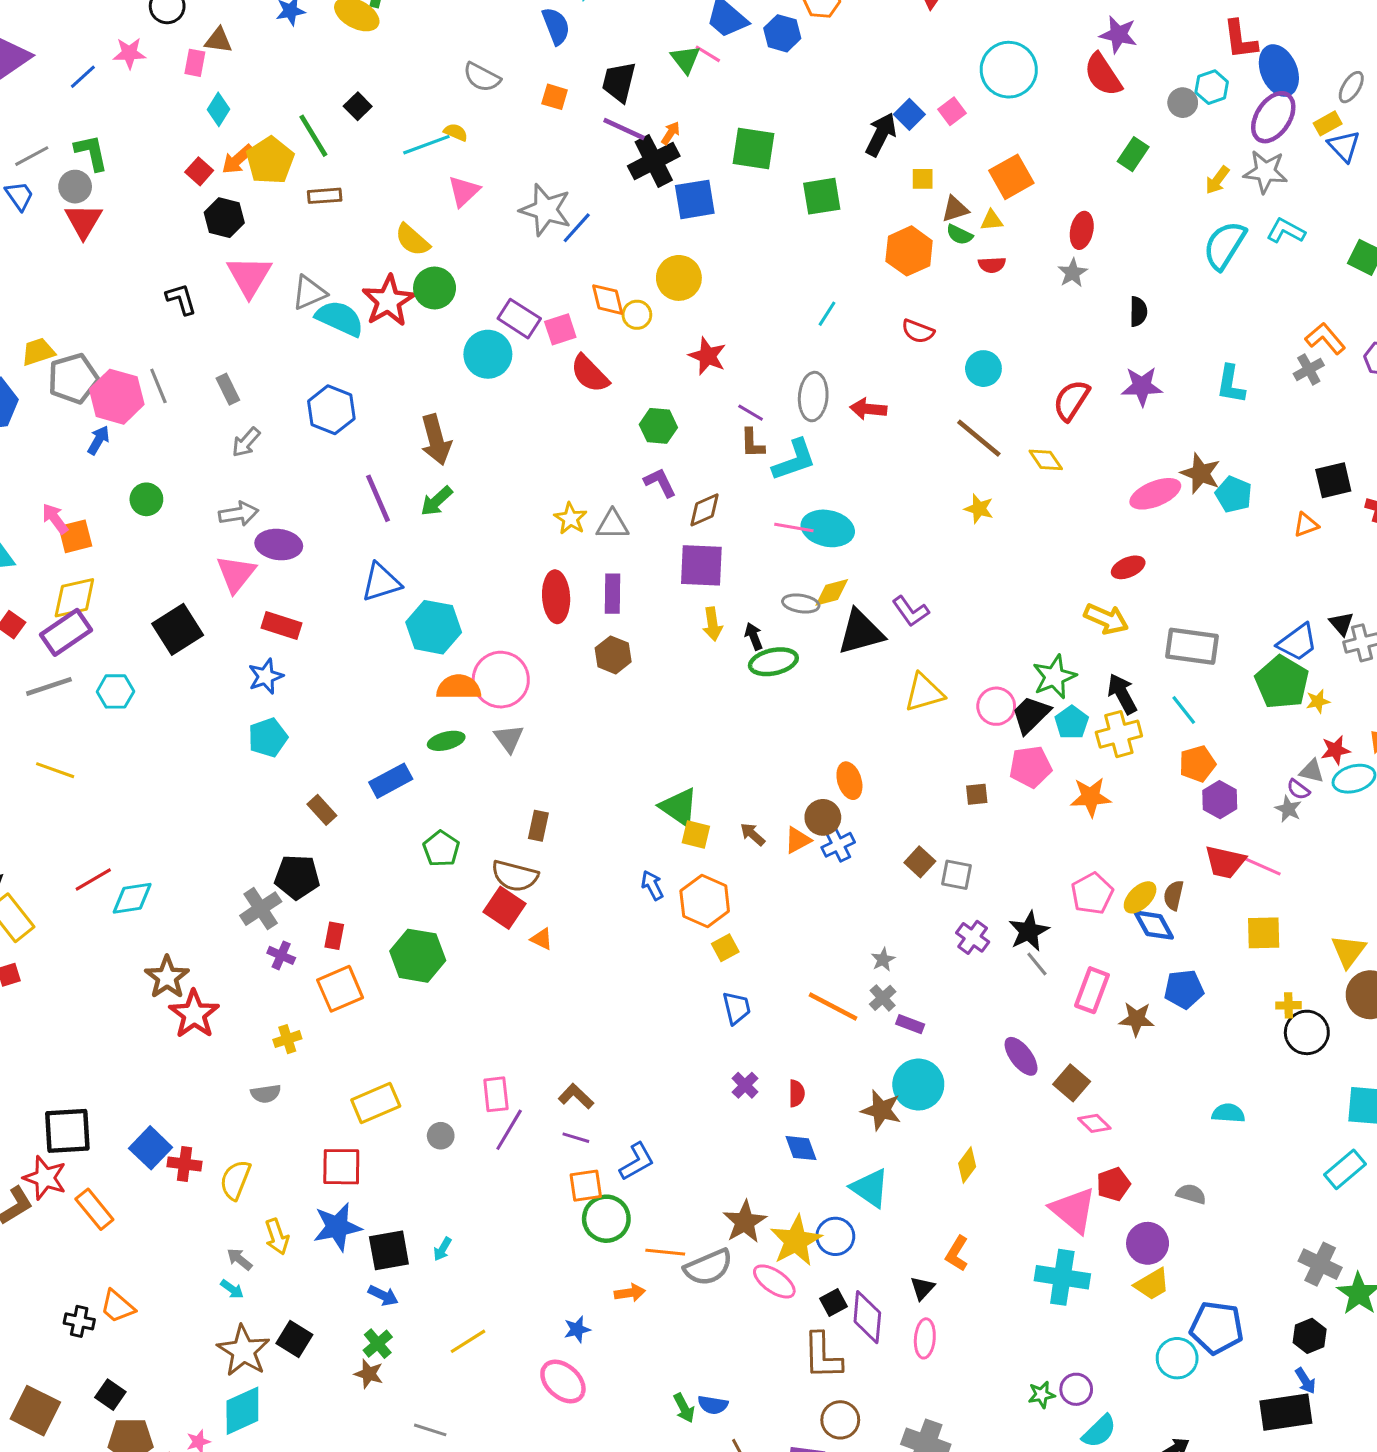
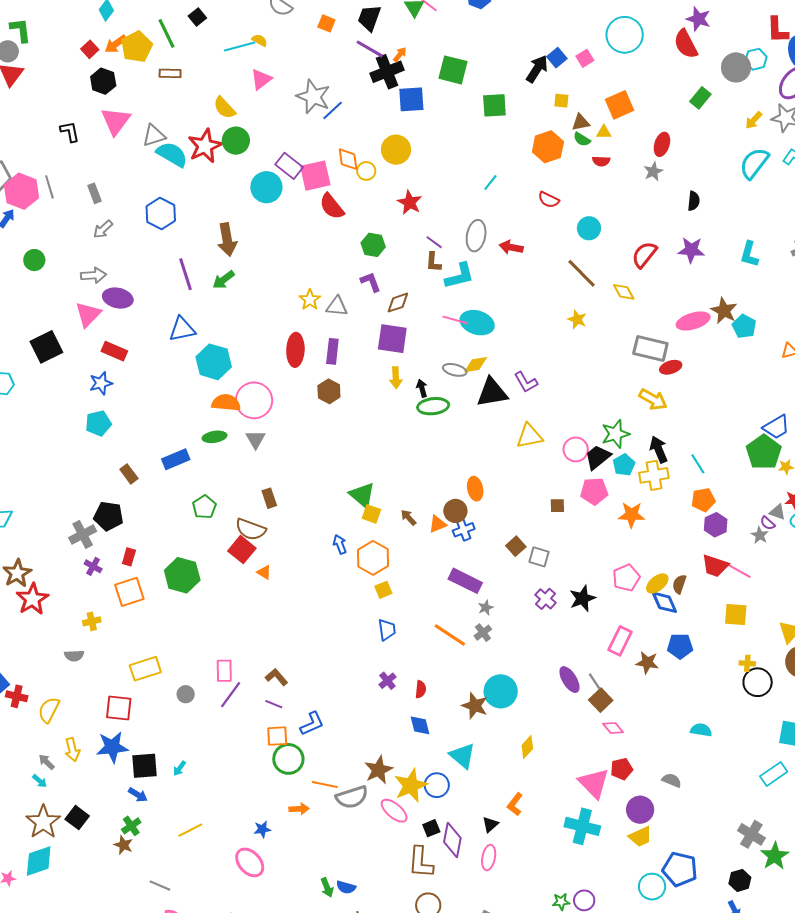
gray circle: (1183, 103) -> (736, 67), size x1.5
pink square: (560, 329) -> (315, 176), size x1.5
gray rectangle: (1192, 646) -> (650, 349), moved
brown rectangle: (538, 826) -> (269, 498), turned -36
gray line: (1037, 964) -> (595, 681), moved
purple rectangle: (910, 1024) -> (465, 581), moved, size x1.8

